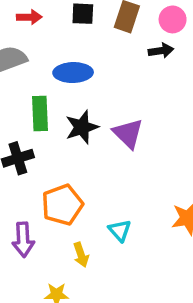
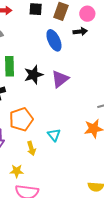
blue ellipse: (73, 73) -> (54, 40), moved, turned 65
purple triangle: (128, 133) -> (60, 79), turned 36

